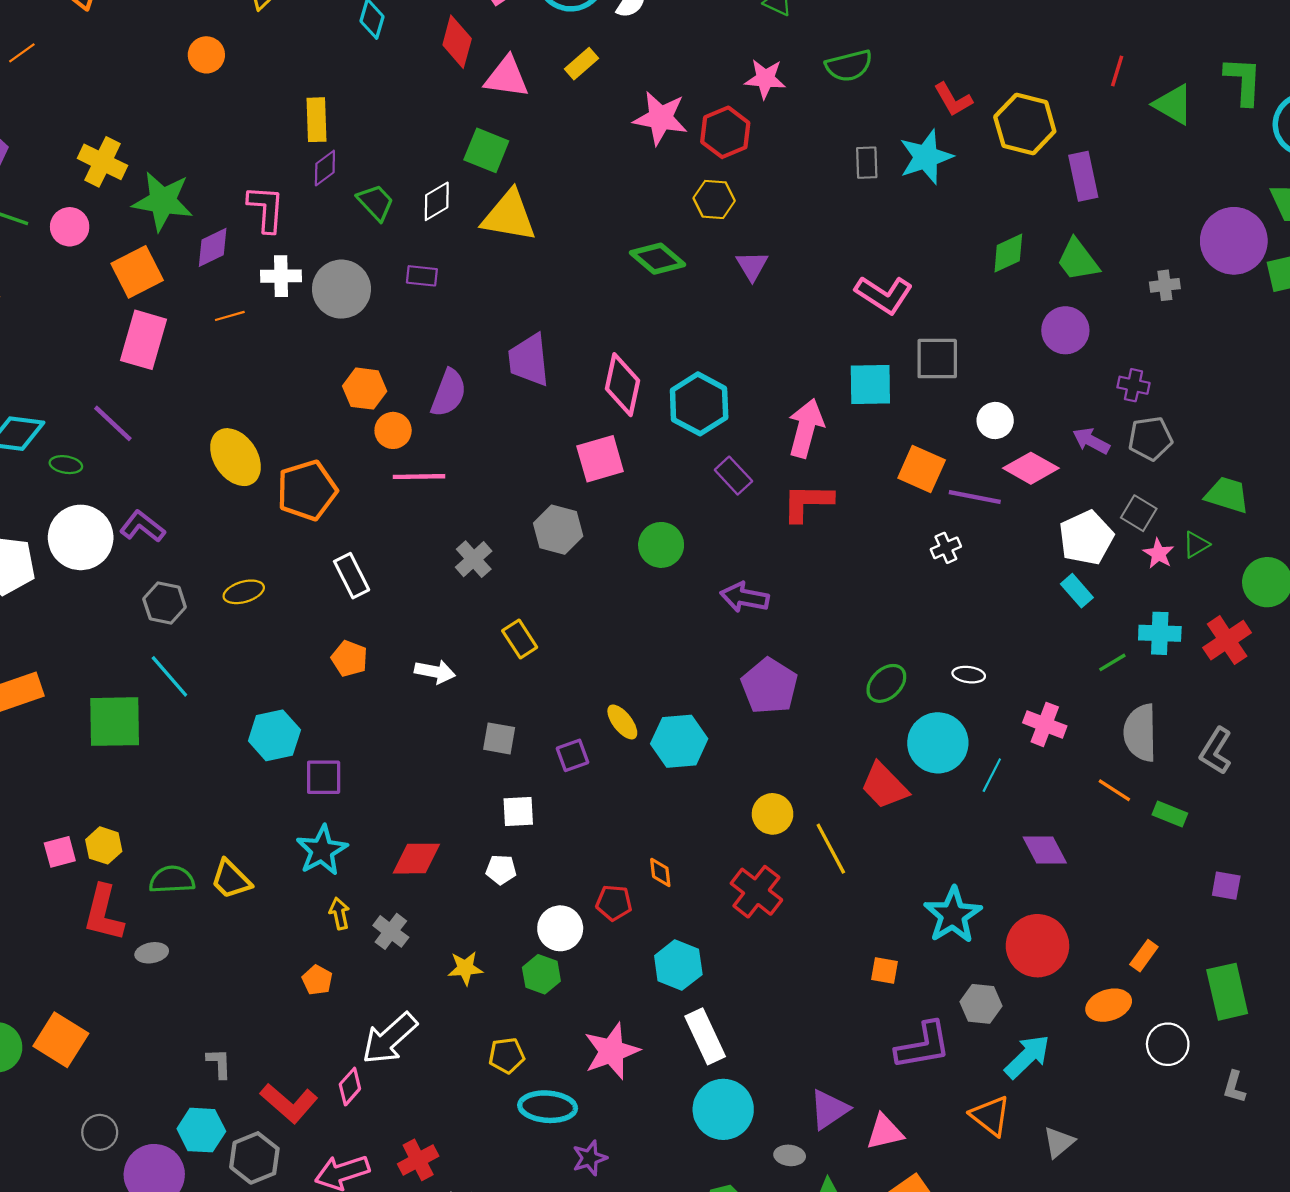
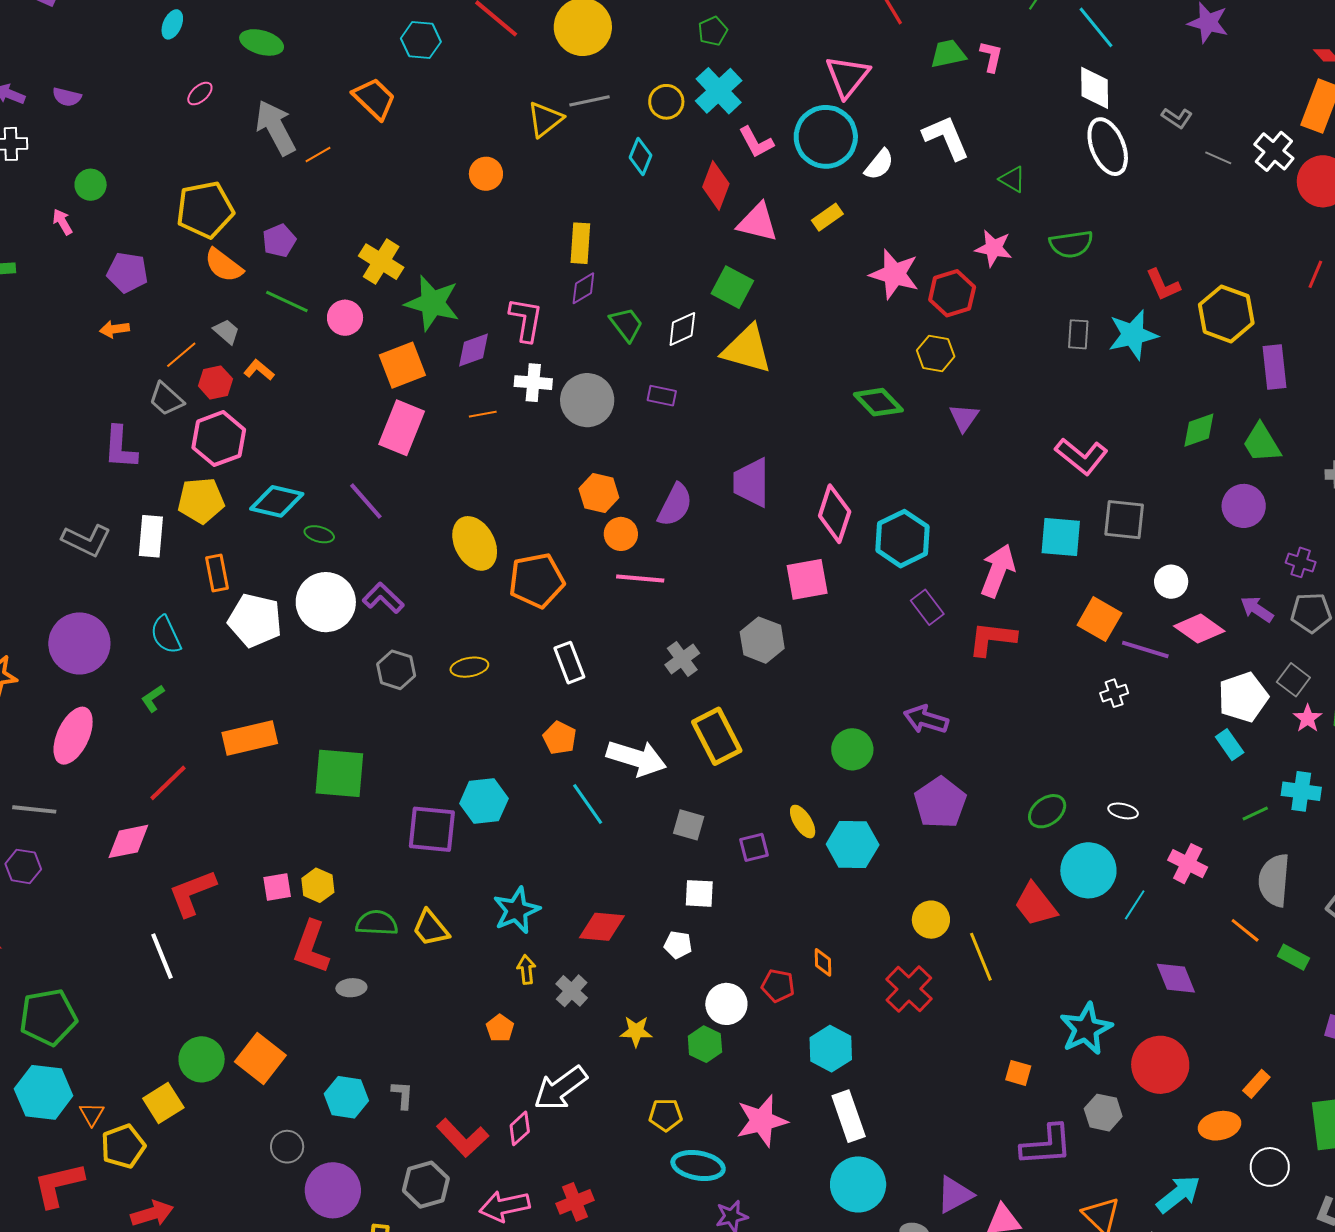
green circle: (661, 545) -> (852, 749), moved
yellow rectangle: (520, 639) -> (717, 736), size x1.6
white arrow: (435, 672) -> (636, 758), size x1.6
cyan line: (169, 676) -> (588, 804), moved
purple square: (324, 777) -> (432, 829), moved, size x1.4
cyan arrow: (1027, 1057) -> (1178, 1194), moved
cyan hexagon: (201, 1130) -> (346, 1097), moved

